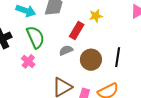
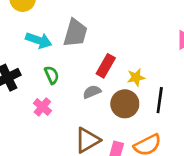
yellow star: (96, 16) -> (136, 77), moved
green semicircle: (35, 37) -> (52, 75), size x0.6

